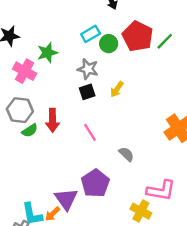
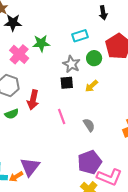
green circle: (109, 44) -> (94, 58), moved
green semicircle: (30, 130) -> (12, 114), moved
gray semicircle: (126, 154) -> (89, 125), moved
purple pentagon: (95, 183) -> (90, 162), moved

